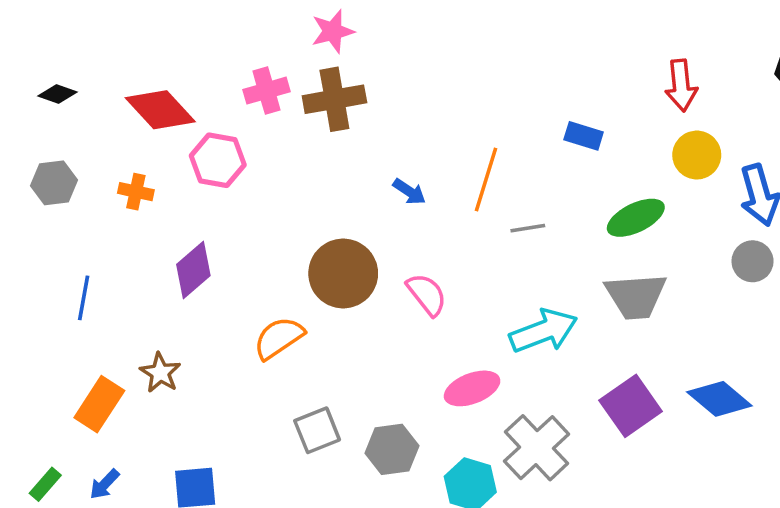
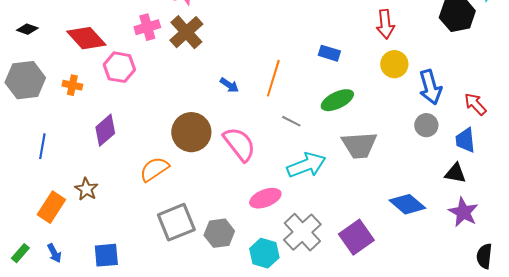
brown cross: (334, 99) -> (186, 32), turned -32
gray hexagon: (54, 183) -> (25, 80), size x1.5
green ellipse: (636, 218) -> (337, 100), moved
gray line: (528, 228) -> (291, 121), moved, turned 36
pink semicircle: (427, 294) -> (239, 144), size x1.4
purple square: (631, 406) -> (356, 237), moved
gray square: (317, 430) -> (176, 222), size x1.4
blue arrow: (105, 484) -> (54, 253), turned -72

